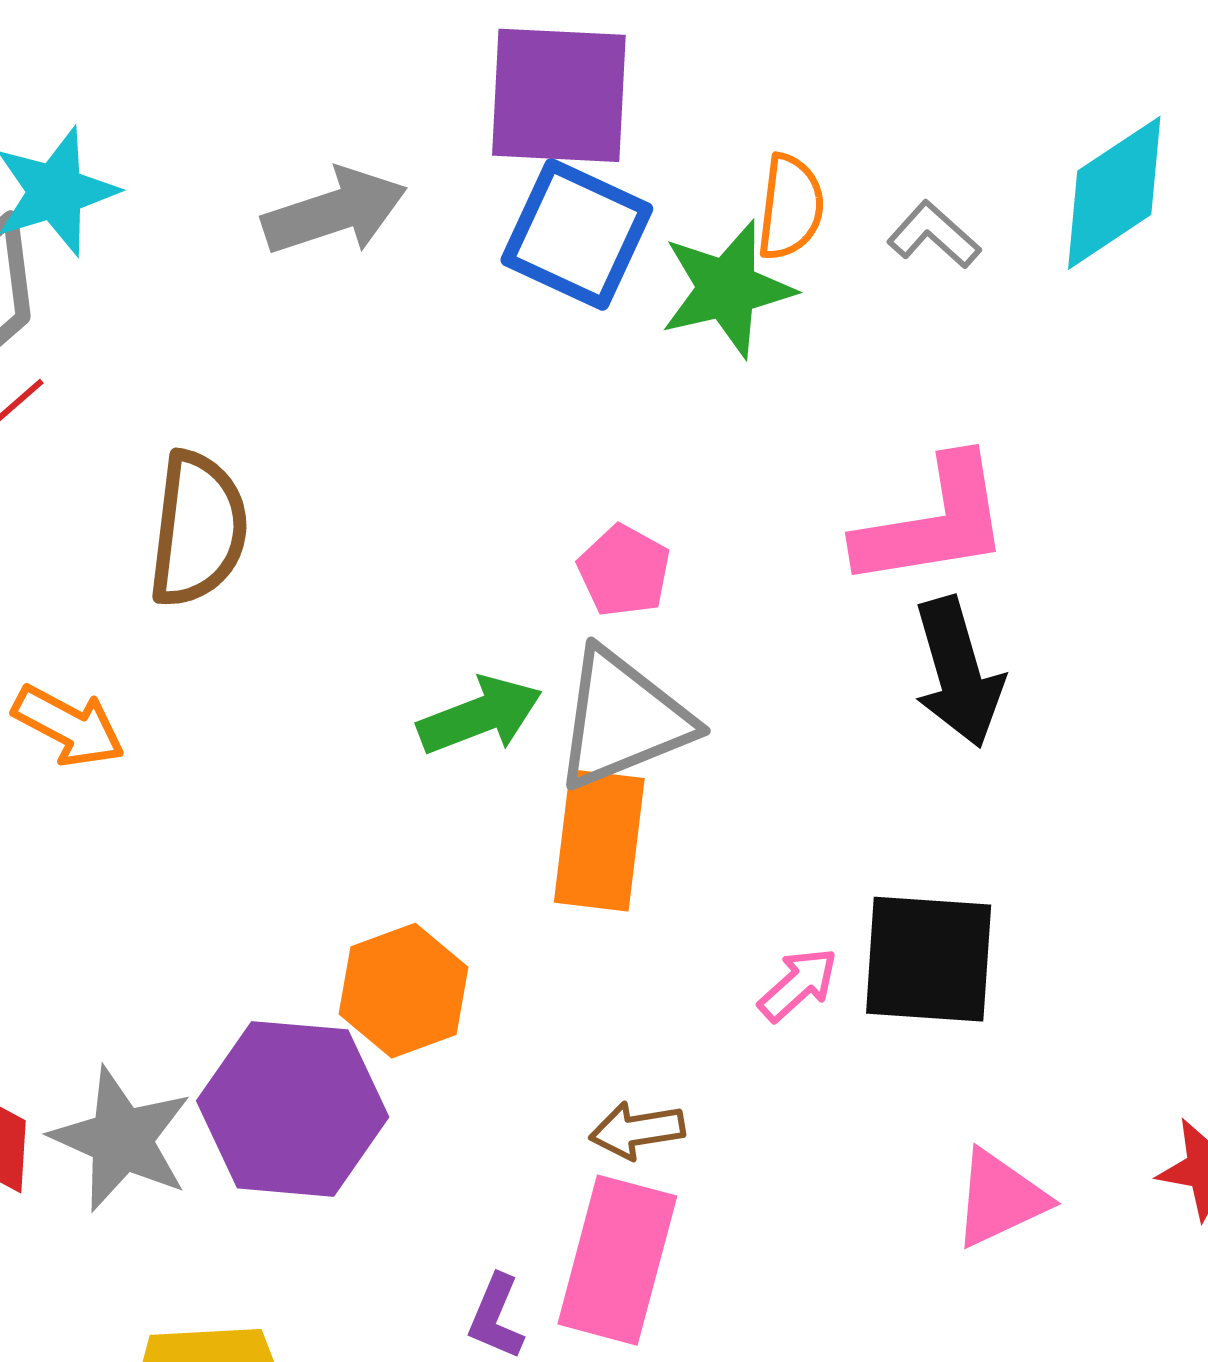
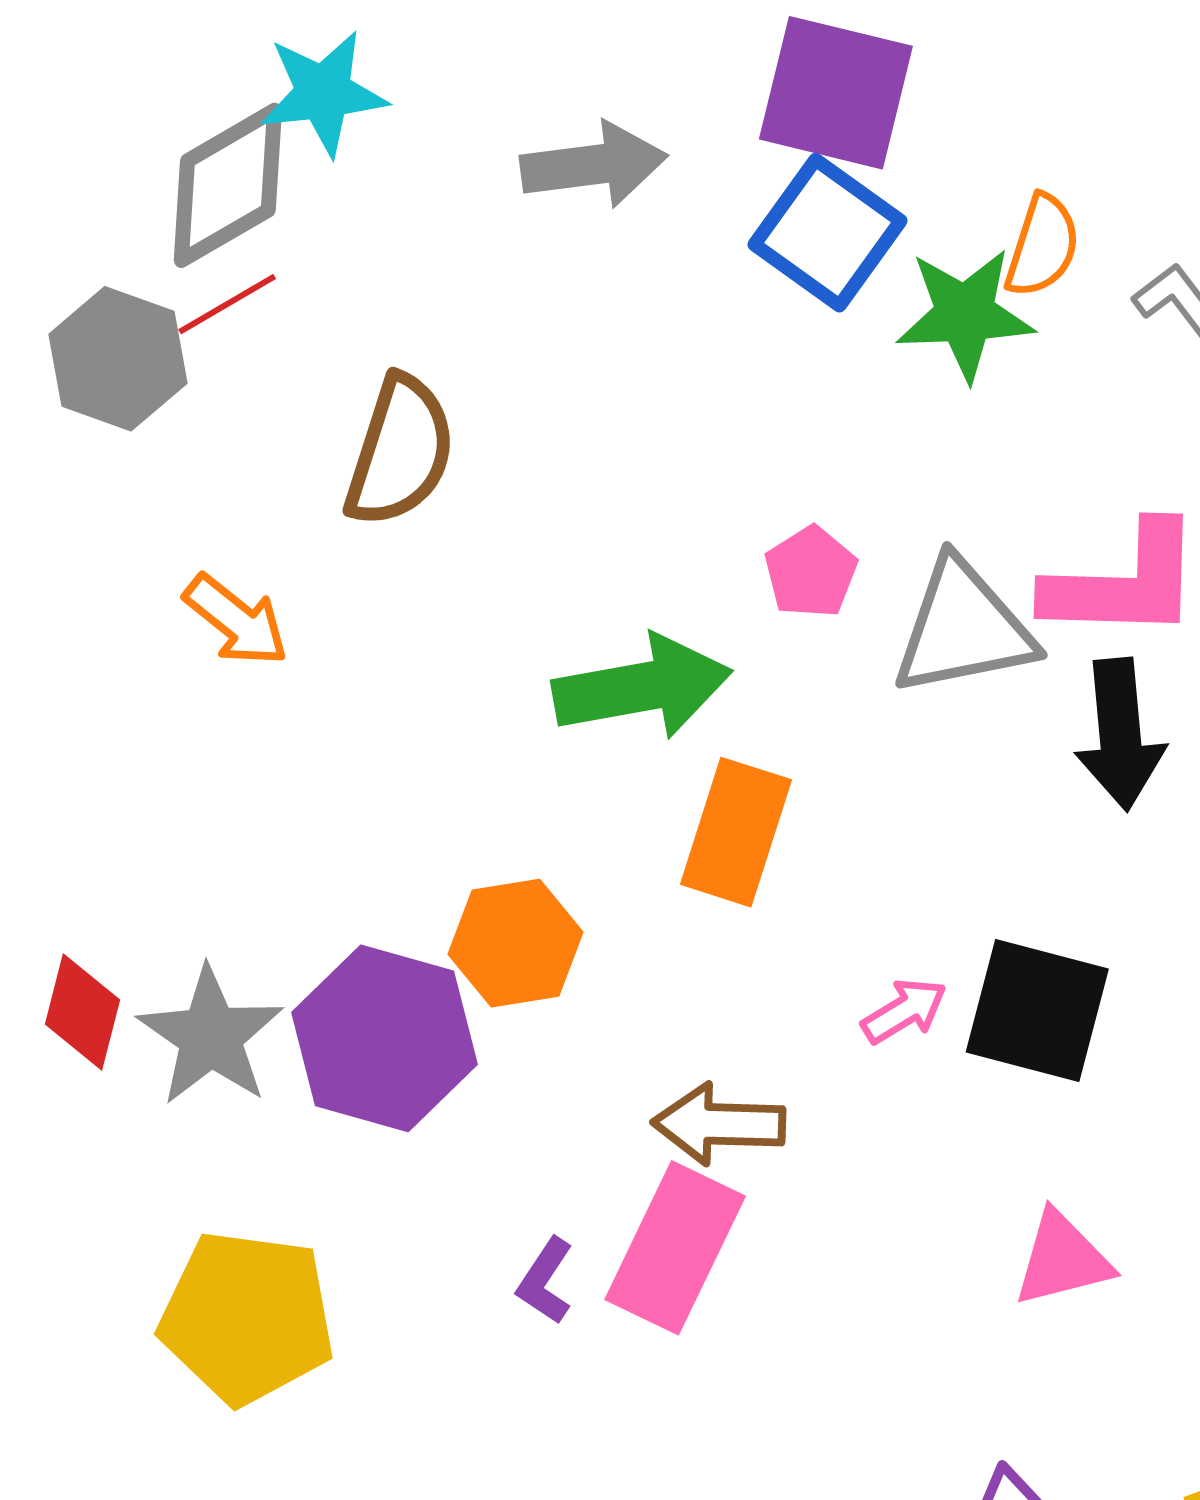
green arrow: (480, 716) -> (642, 687), size x1.4
gray triangle: (623, 719) -> (963, 628), moved
brown arrow: (637, 1130) -> (719, 1124), size x1.4

